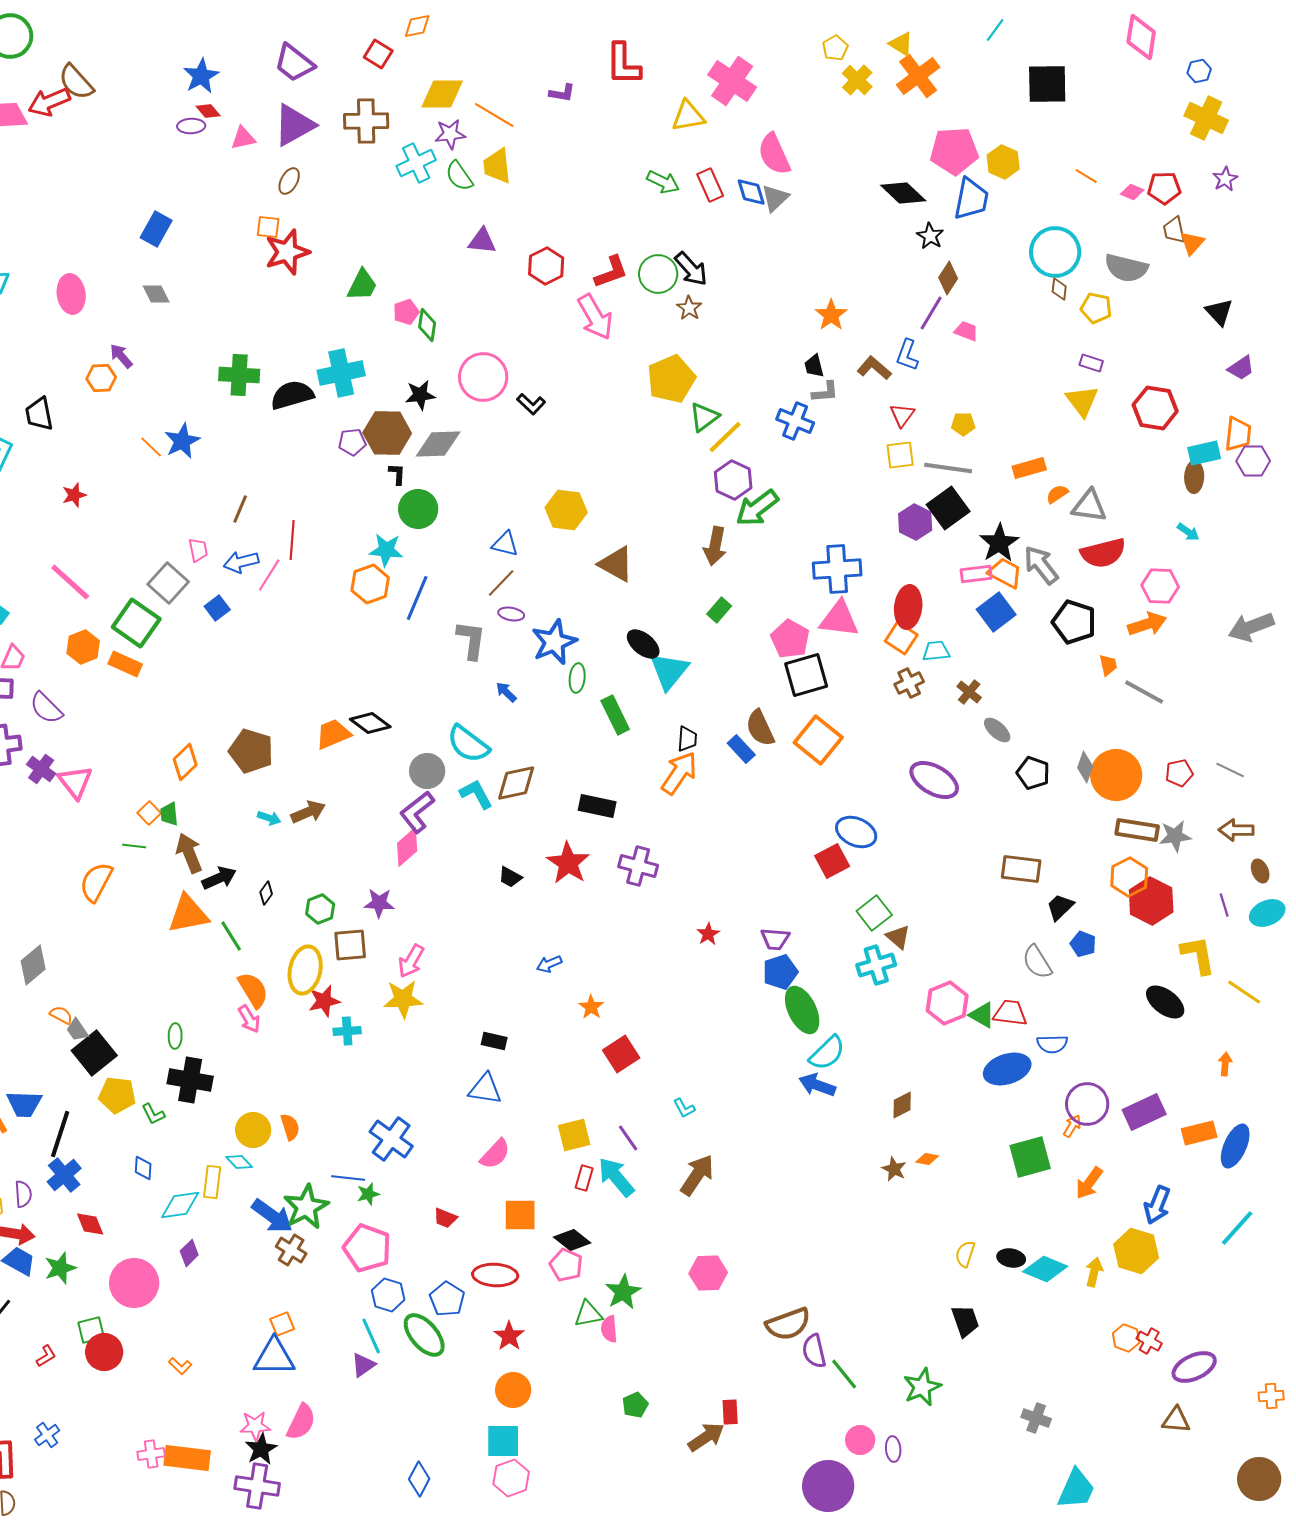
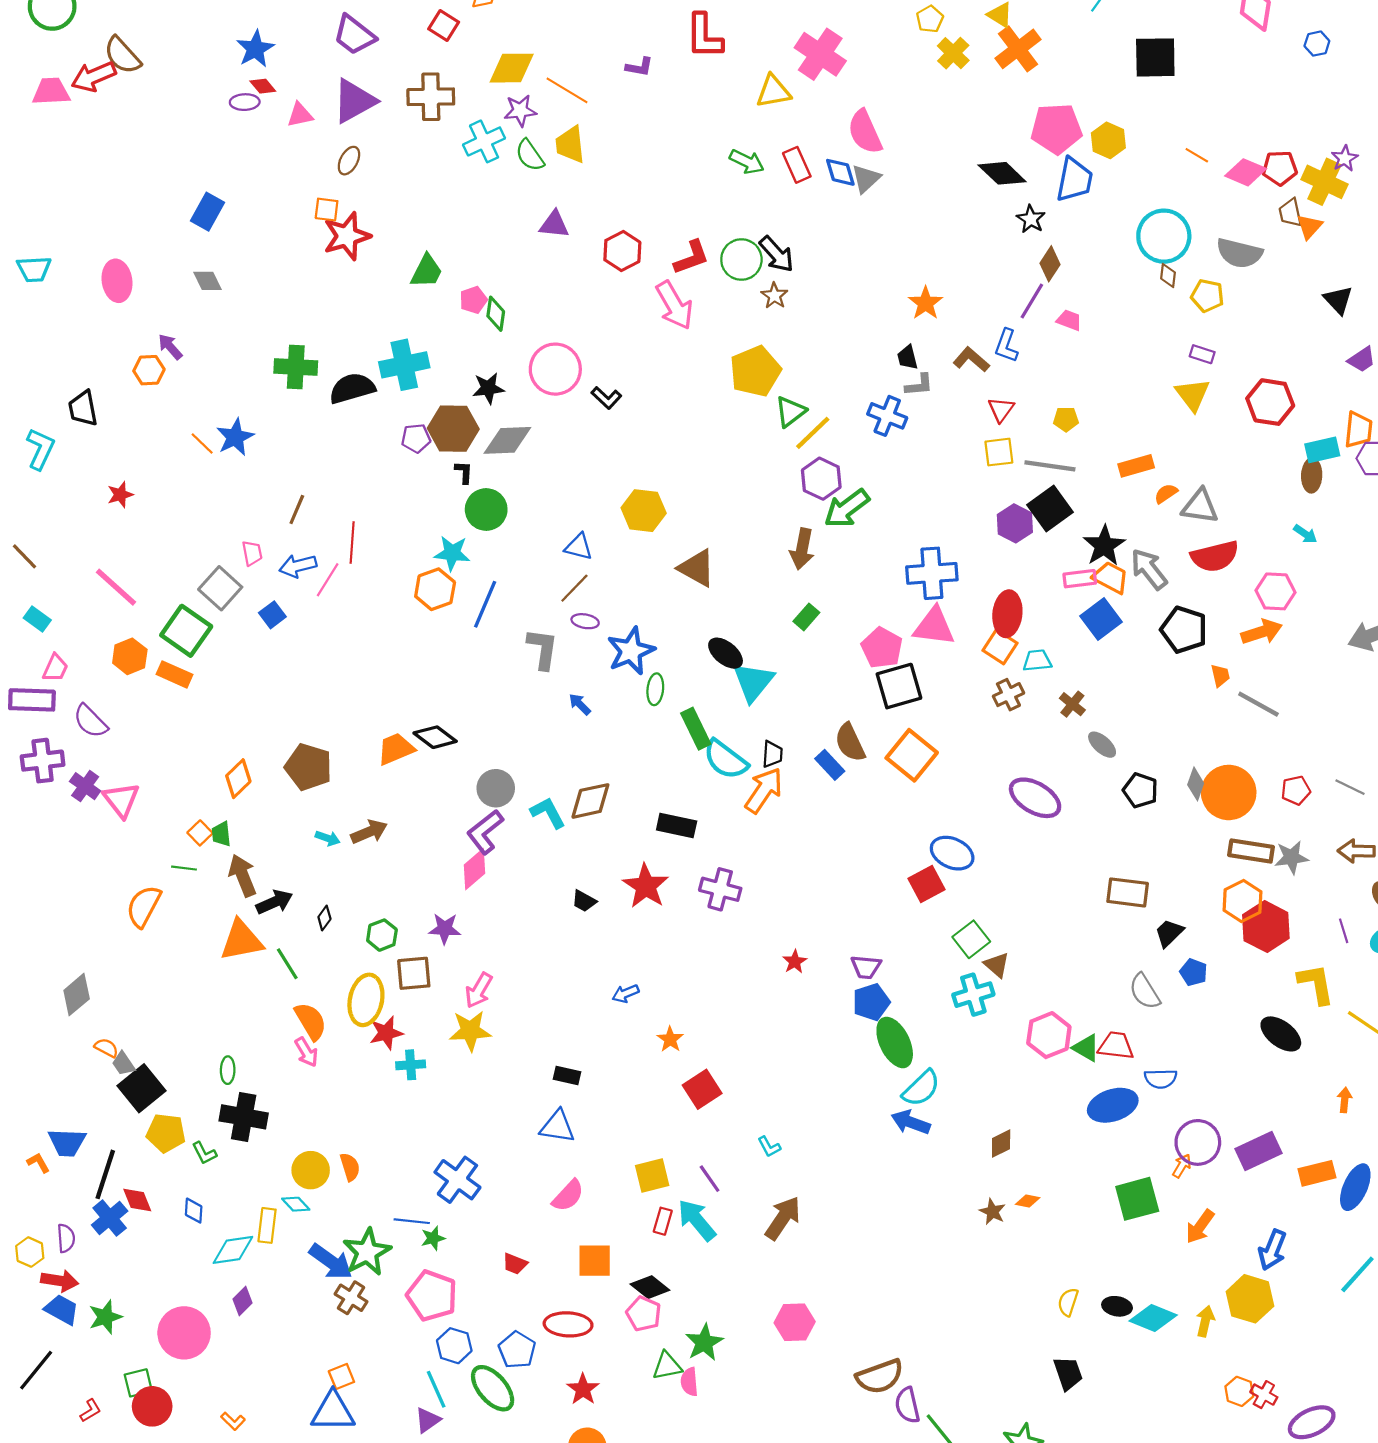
yellow cross: (1206, 118) -> (1324, 182), moved
pink diamond: (1132, 192) -> (1246, 172), size x1.6
cyan semicircle: (468, 744) -> (726, 759), moved
red diamond: (90, 1224) -> (137, 1200), moved

